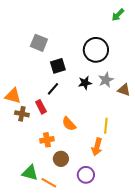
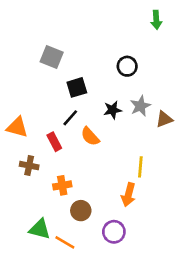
green arrow: (118, 15) -> (156, 20), turned -48
black circle: (96, 50) -> (127, 66), size x0.6
brown triangle: (124, 90) -> (164, 119), turned -40
brown cross: (22, 114) -> (29, 166), moved
orange semicircle: (69, 124) -> (90, 136), moved

